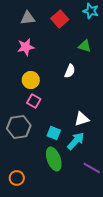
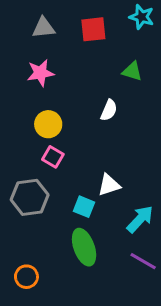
red square: (60, 19) -> (93, 29), turned 36
white triangle: (82, 119) -> (109, 185), moved
cyan arrow: (76, 141) -> (140, 219), moved

